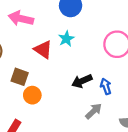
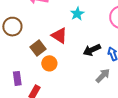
red triangle: (43, 50) -> (59, 36), moved
brown square: (20, 77) -> (38, 48), turned 35

